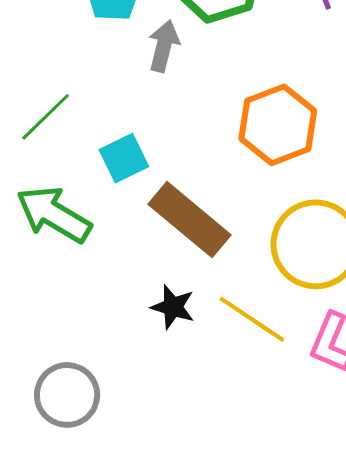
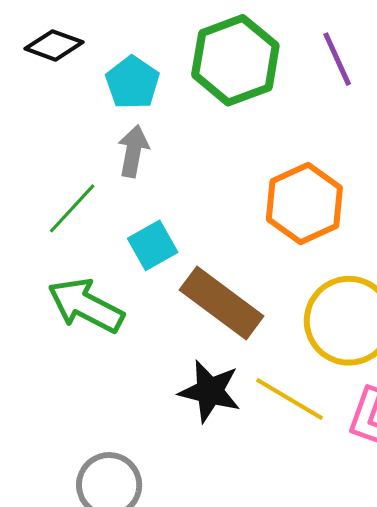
gray arrow: (164, 46) -> (133, 151), moved
black star: (173, 307) -> (210, 391), size x1.4

